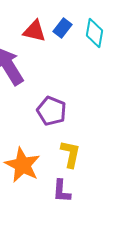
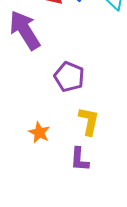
orange star: (22, 165) -> (39, 133), size x0.6

